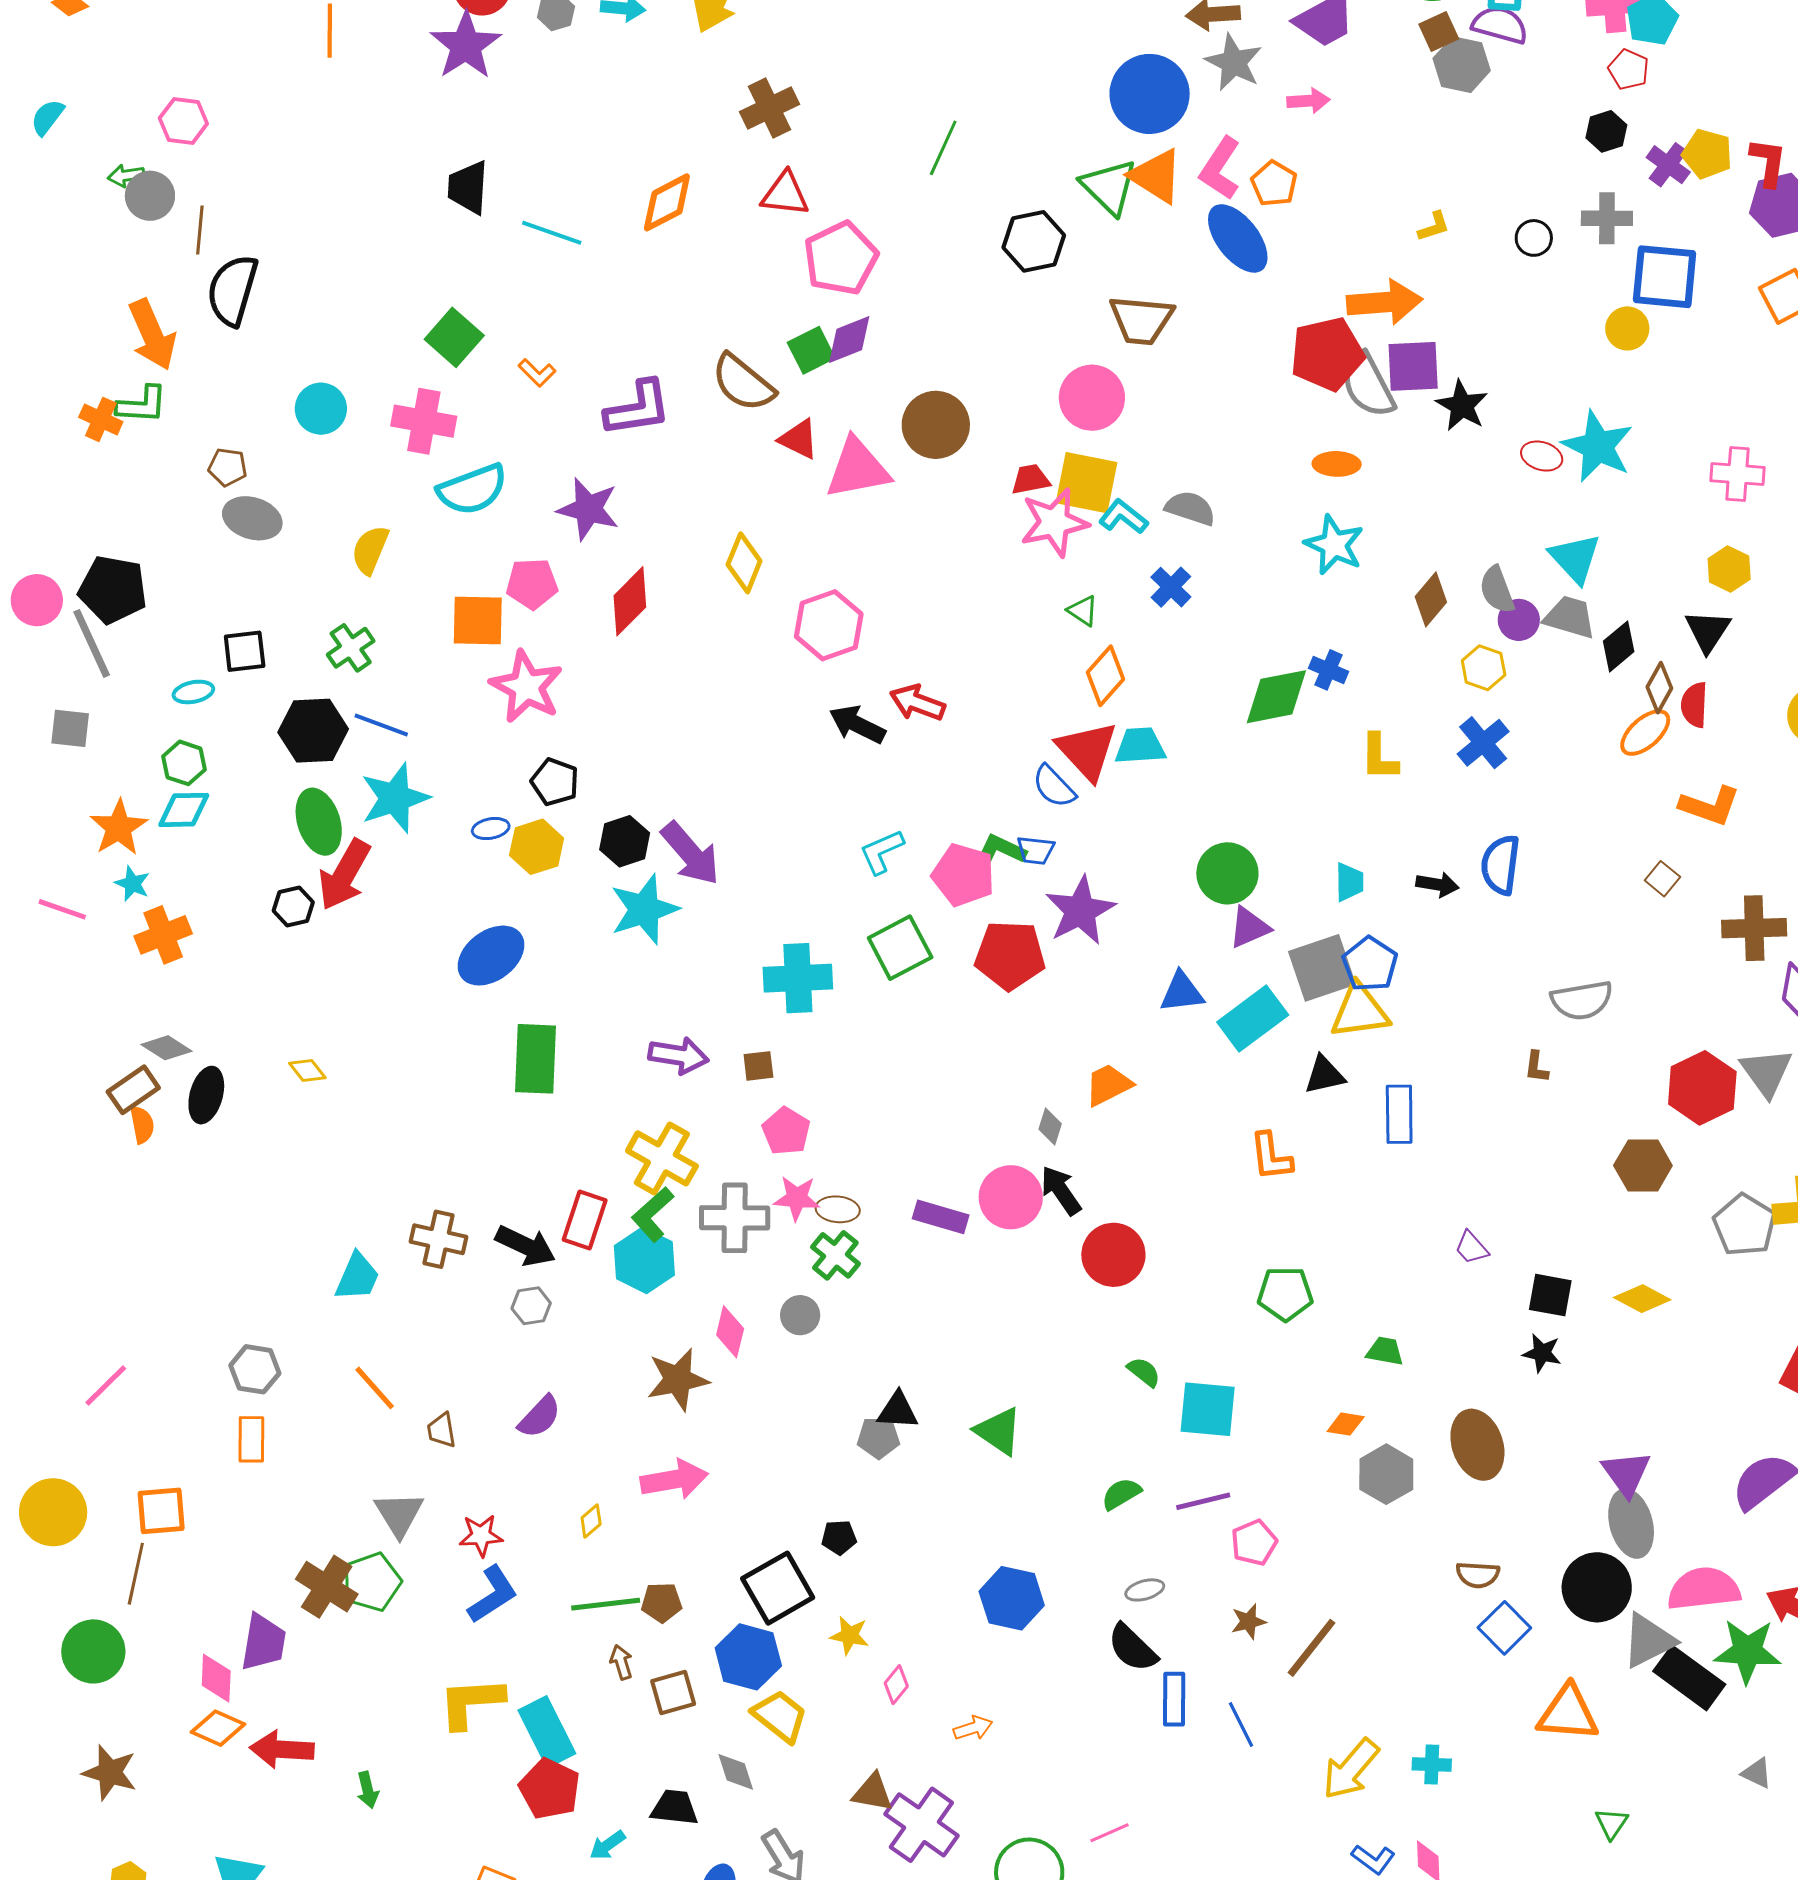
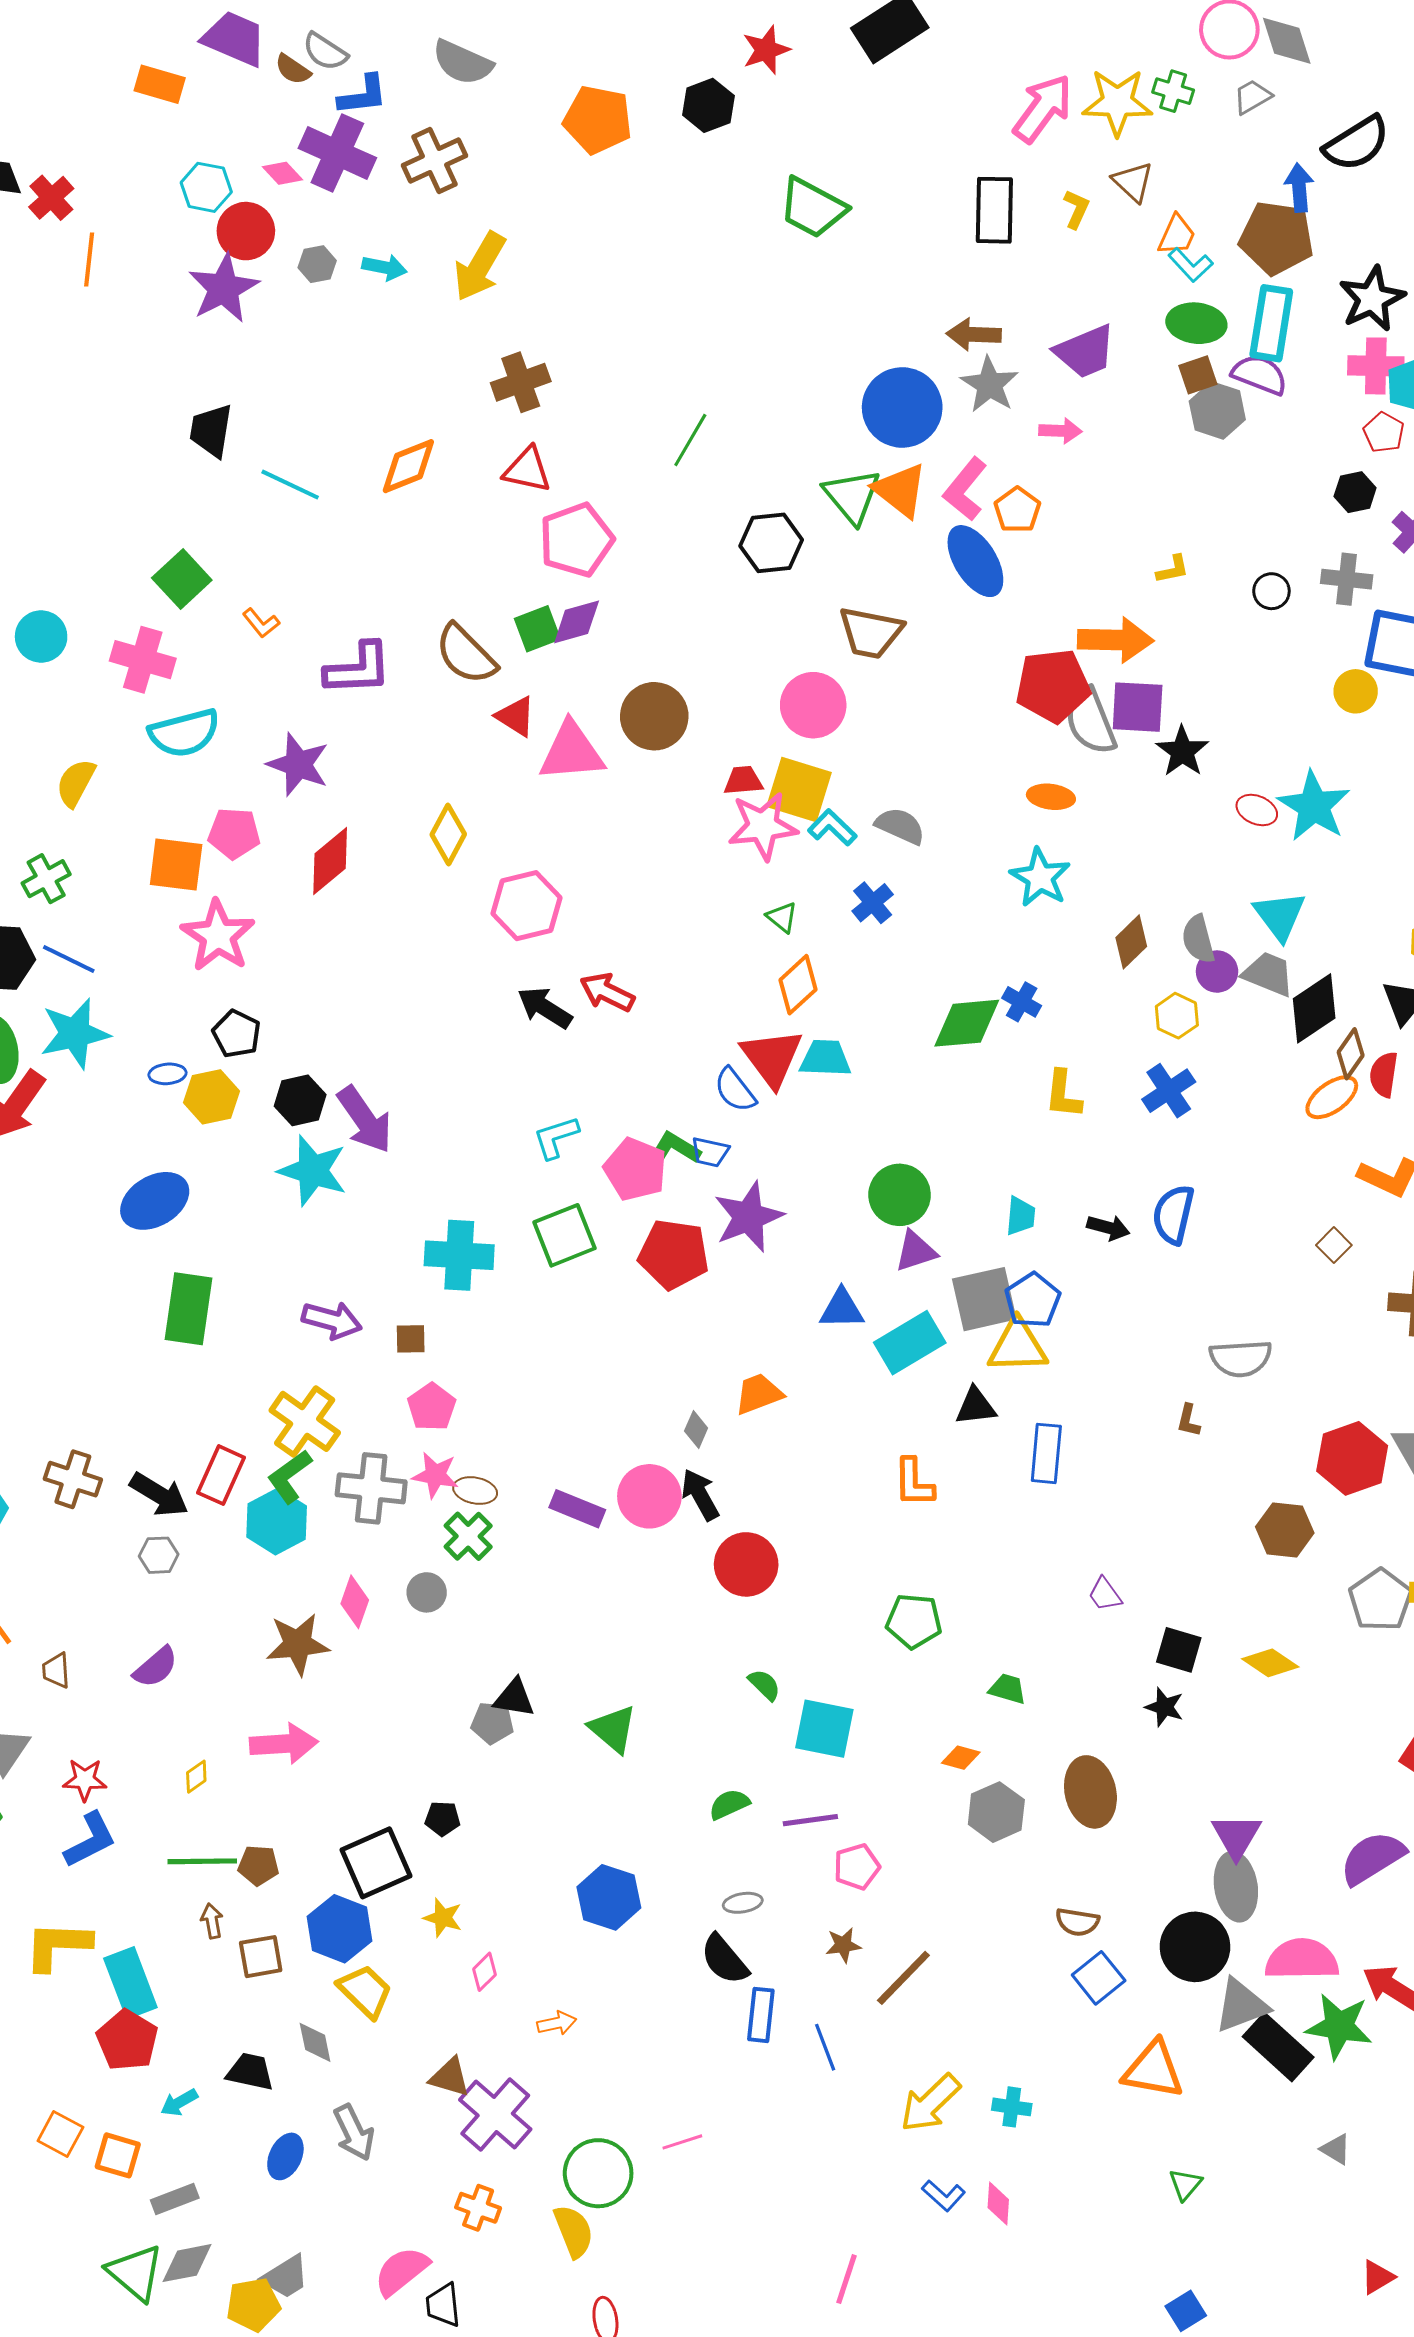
black diamond: (1619, 646) -> (1314, 1008), size x1.4
cyan star: (644, 909) -> (313, 1171), turned 30

